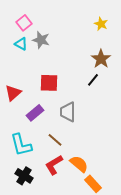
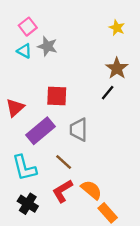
purple rectangle: (35, 113) -> (40, 131), size x1.4

